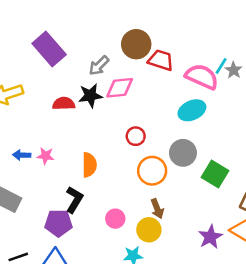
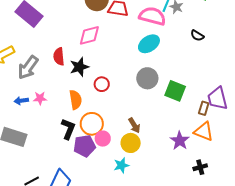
gray arrow: (99, 66) -> (28, 68), moved, size x1.4
black star: (90, 96) -> (79, 67), moved
red semicircle: (64, 104) -> (59, 56), moved, turned -84
red circle: (136, 136) -> (102, 84), moved
orange circle: (152, 171) -> (92, 124), moved
purple pentagon: (58, 223) -> (85, 146), moved

